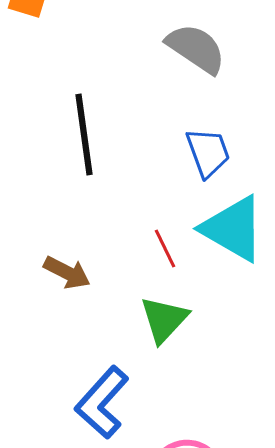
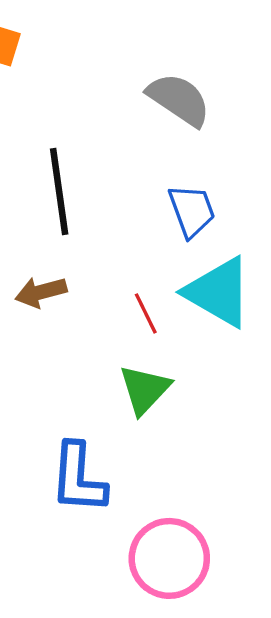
brown arrow: (67, 273) -> (41, 292), moved, turned 138
blue L-shape: (102, 403) -> (78, 478), turned -38

